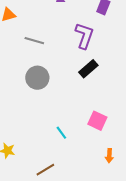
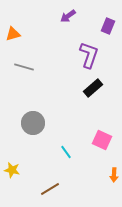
gray line: (34, 41) -> (24, 67), moved
gray circle: (37, 78) -> (33, 123), moved

